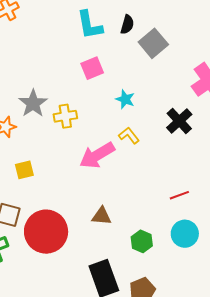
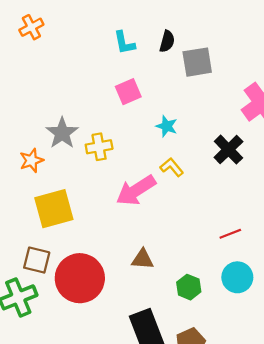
cyan L-shape: (90, 25) -> (124, 43), size x0.7
gray square: (153, 43) -> (197, 62), turned 32
yellow square: (24, 170) -> (54, 209), size x1.8

